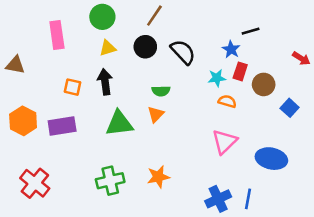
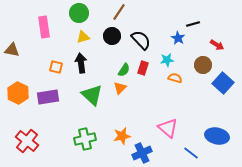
red arrow: (301, 58) -> (217, 45), moved
red rectangle: (240, 71) -> (143, 68), moved
green semicircle: (161, 91) -> (124, 70), turned -56
blue square: (290, 108) -> (223, 83), size x1.5
green triangle: (119, 123) -> (92, 95), turned 50
pink triangle: (225, 142) -> (168, 128), moved, turned -35
blue ellipse: (271, 159) -> (217, 136), moved
blue cross: (218, 199) -> (142, 153), moved
blue line: (248, 199) -> (191, 153), turned -63

